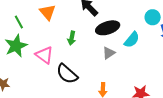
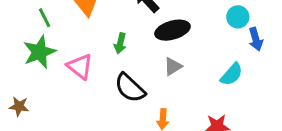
cyan semicircle: (132, 40) -> (232, 74), moved
black semicircle: (67, 74) -> (130, 88), moved

